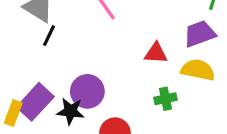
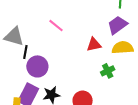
purple circle: (87, 91) -> (37, 66), moved

